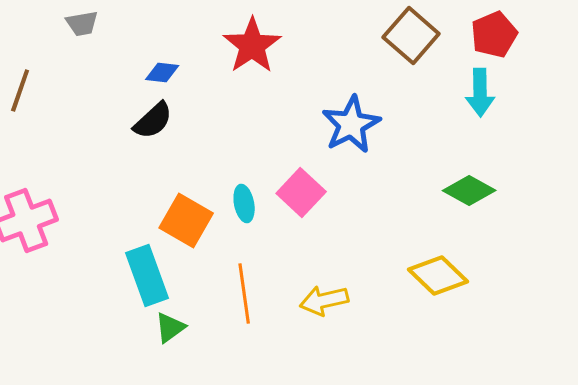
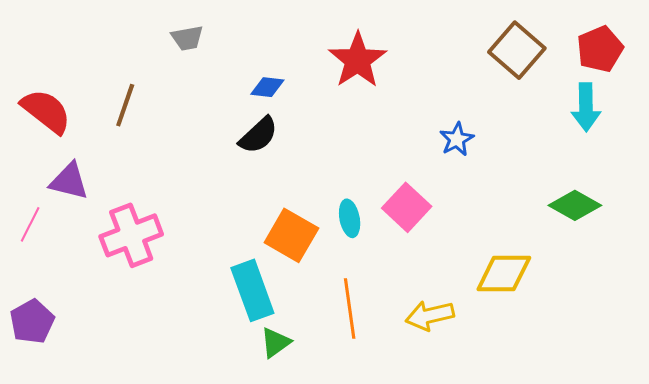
blue star: (351, 124) -> (457, 139), size x0.6
yellow diamond: (438, 276) -> (504, 273), moved, turned -44

